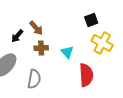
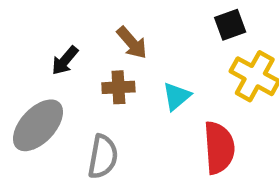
brown arrow: (36, 28) -> (132, 43), moved
cyan triangle: (67, 52) -> (177, 96), turned 32

